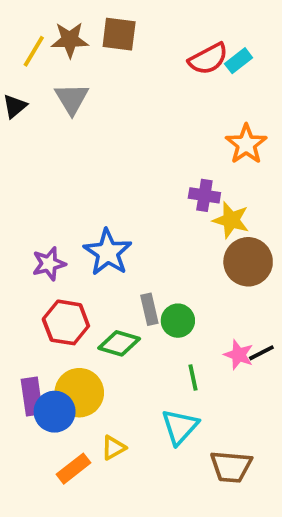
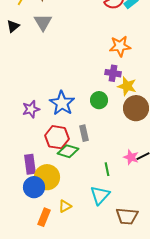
orange star: (246, 144) -> (120, 46), moved, turned 30
green circle: (178, 321) -> (99, 100), moved
red hexagon: (66, 322) -> (57, 137), moved
purple rectangle: (32, 396) -> (30, 164), moved
orange rectangle: (74, 469) -> (44, 217), turned -30

